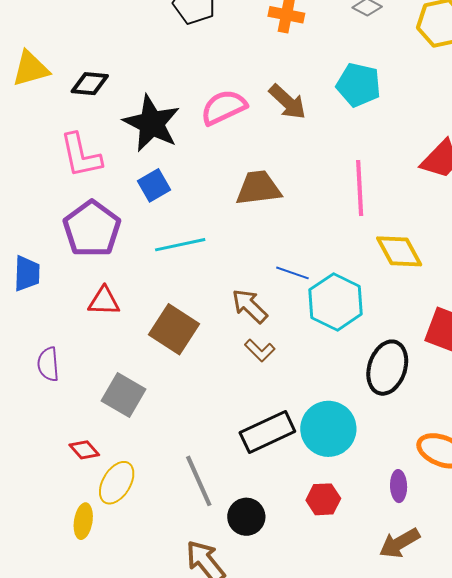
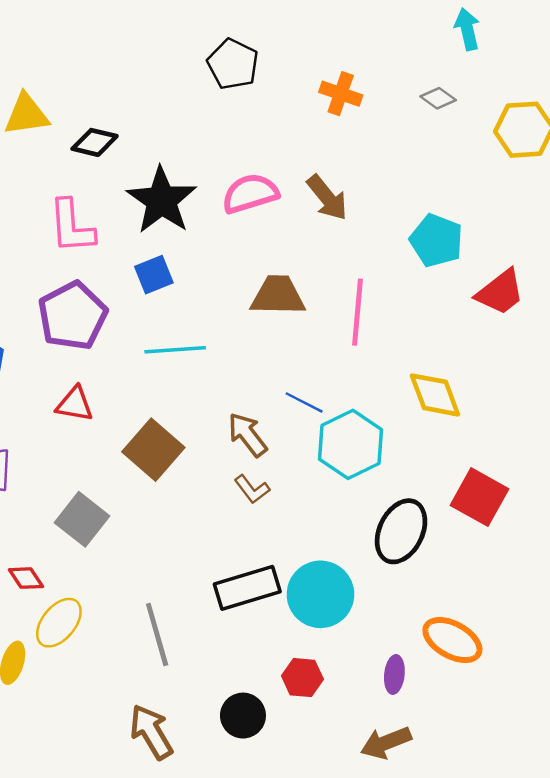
cyan pentagon: (358, 85) -> (436, 241), moved
pink line: (360, 188) -> (358, 312), moved
black circle: (246, 517) -> (243, 716), moved

